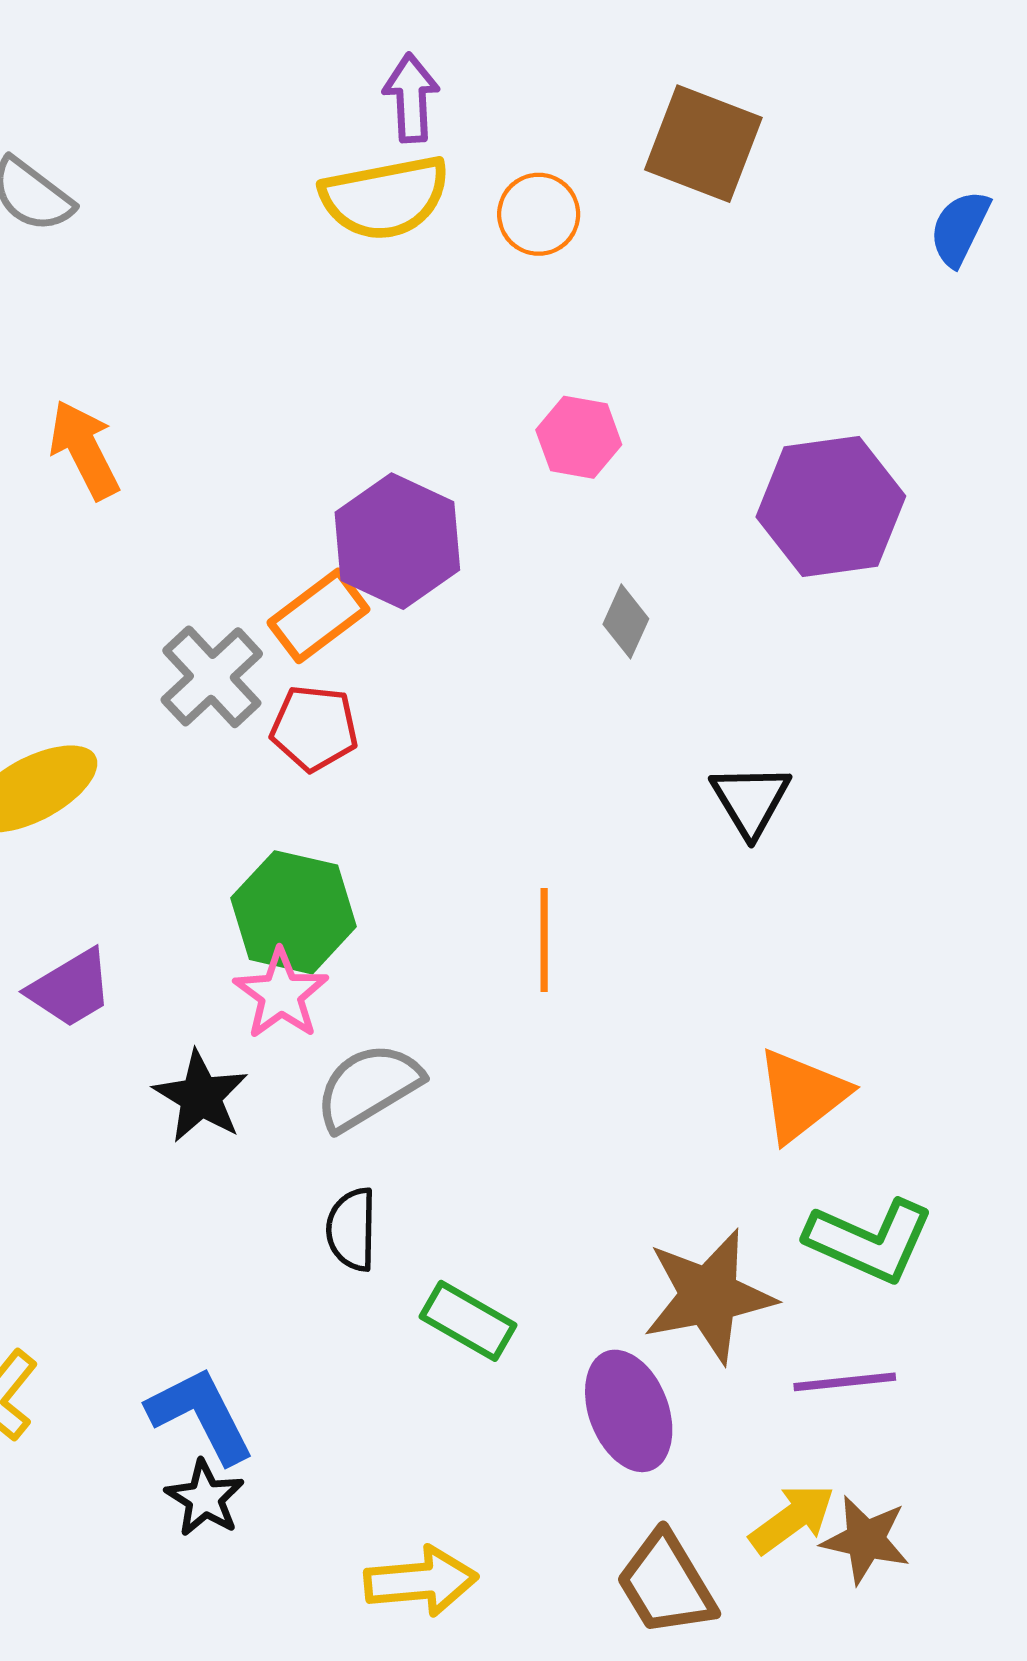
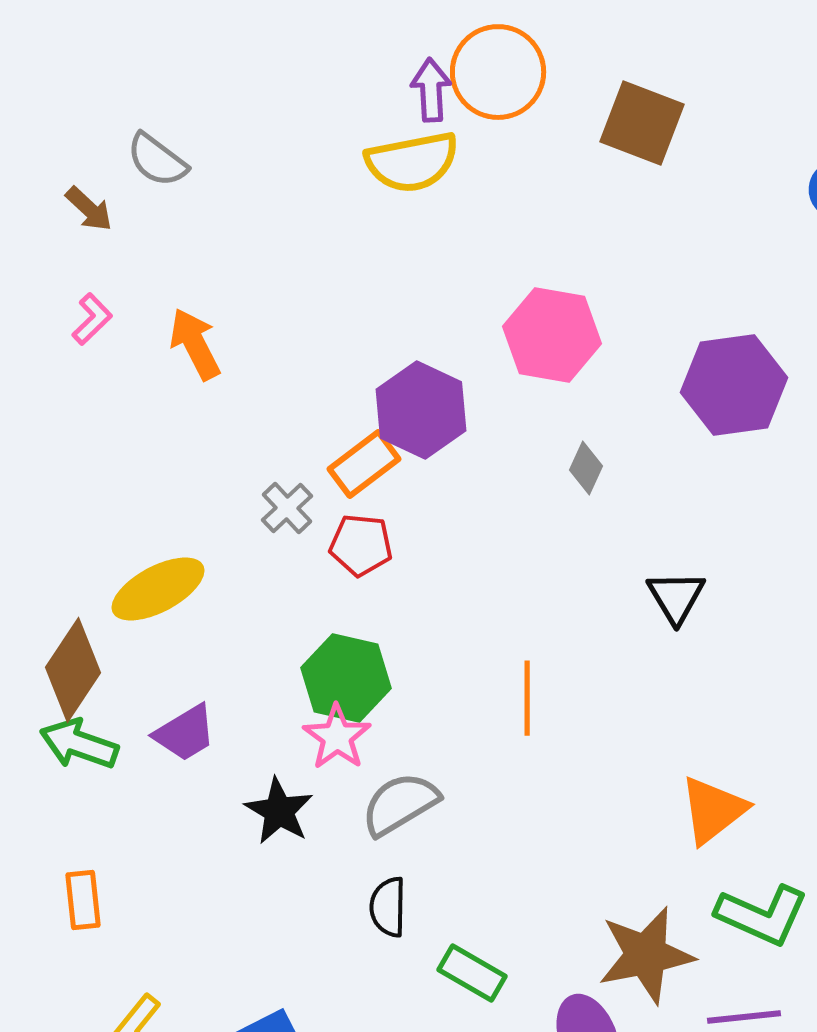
orange circle: (539, 214) -> (498, 72), moved, size x1.6
pink hexagon: (579, 437) -> (552, 335), size x1.6
gray cross: (212, 677) -> (287, 508), size x0.7

